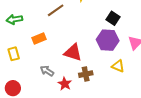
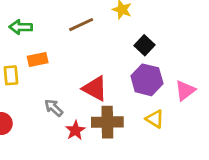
black square: (113, 18) -> (145, 45), moved
orange rectangle: (39, 39) -> (38, 60), moved
brown cross: (86, 74) -> (107, 122), size x1.5

